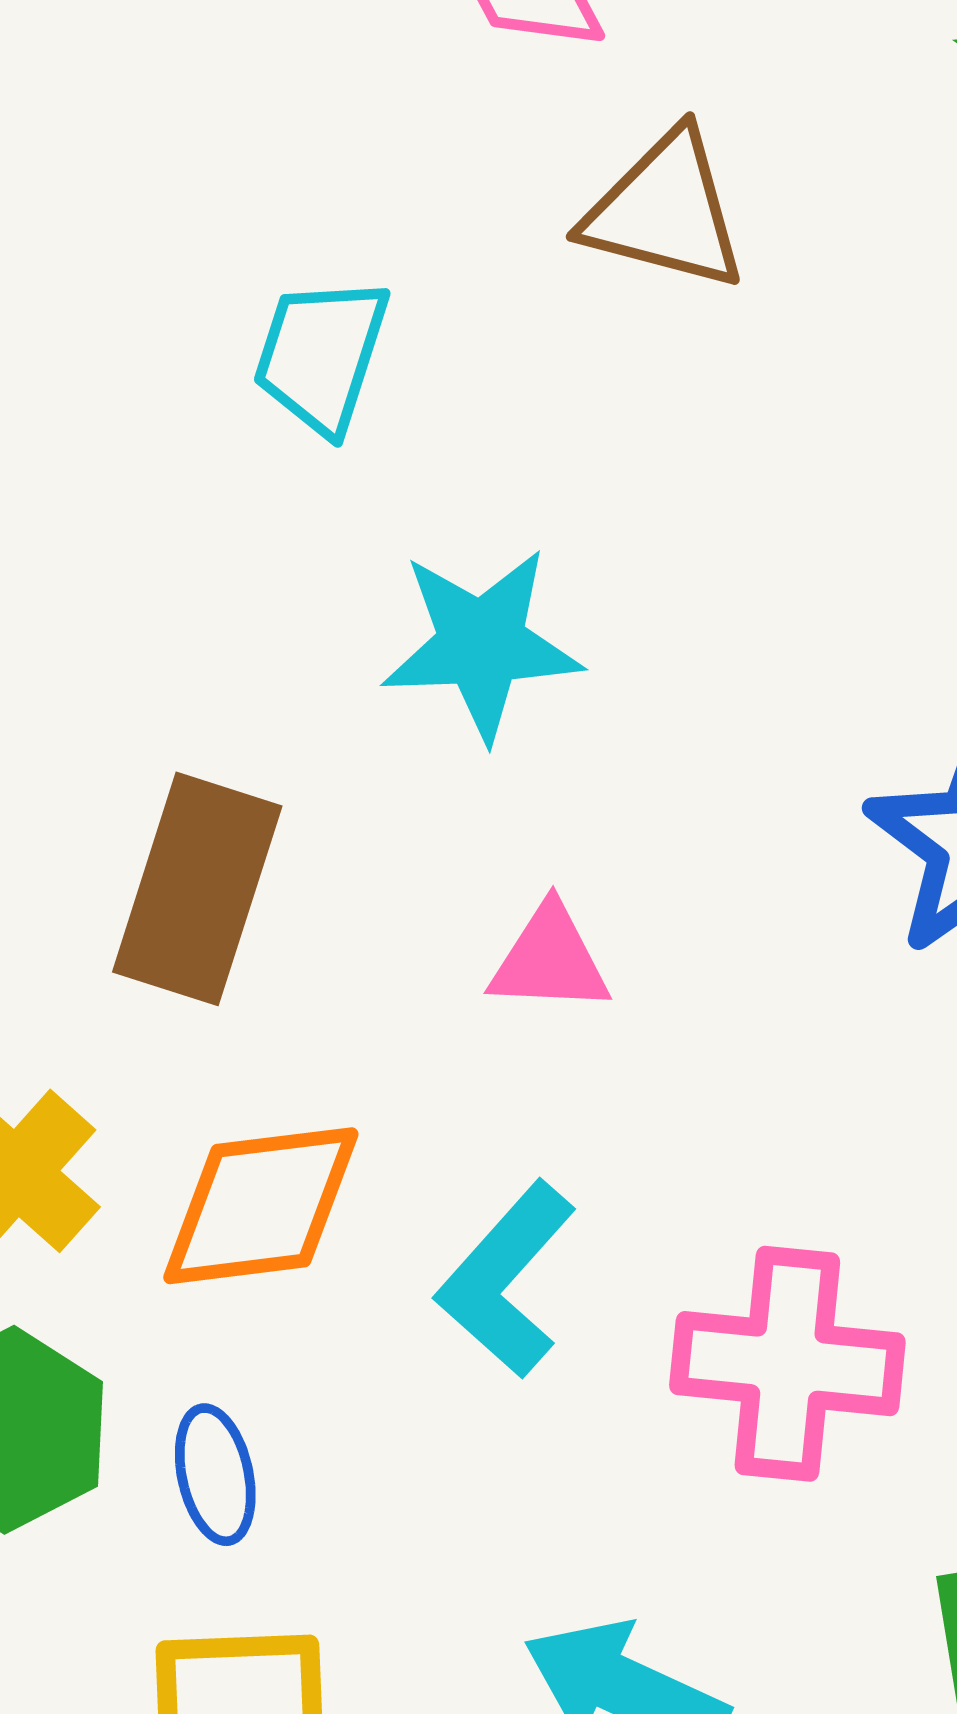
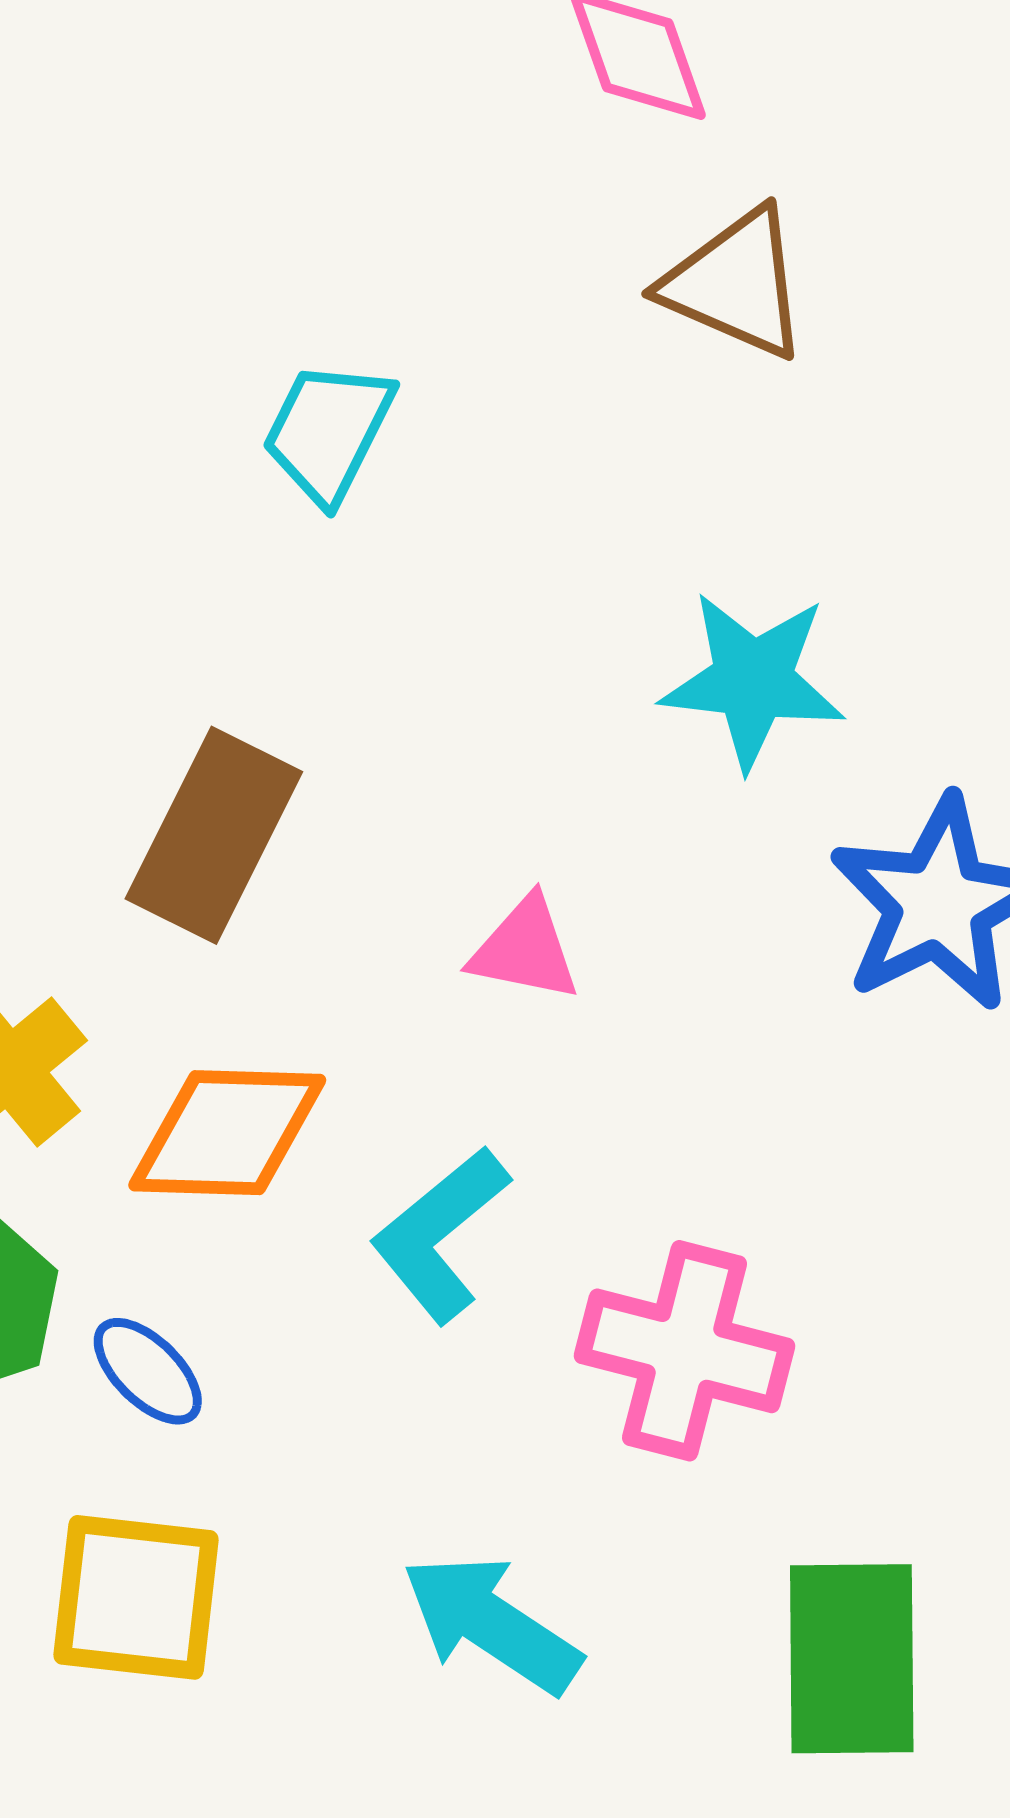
cyan trapezoid: (321, 355) -> (328, 432), moved
cyan star: (482, 644) -> (753, 680), moved
blue ellipse: (215, 1475) -> (148, 1371), turned -42

